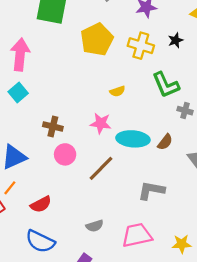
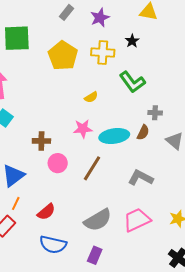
gray cross: (185, 111) -> (155, 113), moved
gray L-shape: (151, 190) -> (141, 178), turned 30
gray semicircle: (95, 226) -> (98, 220), size x1.8

